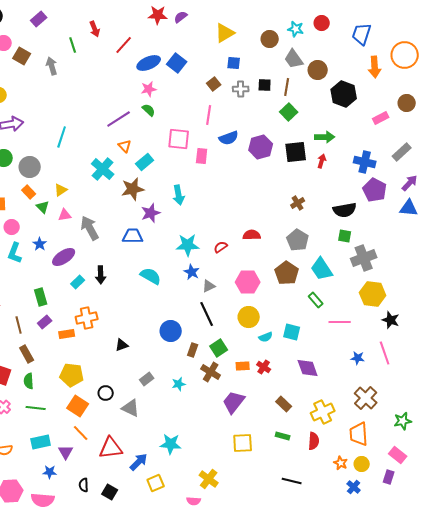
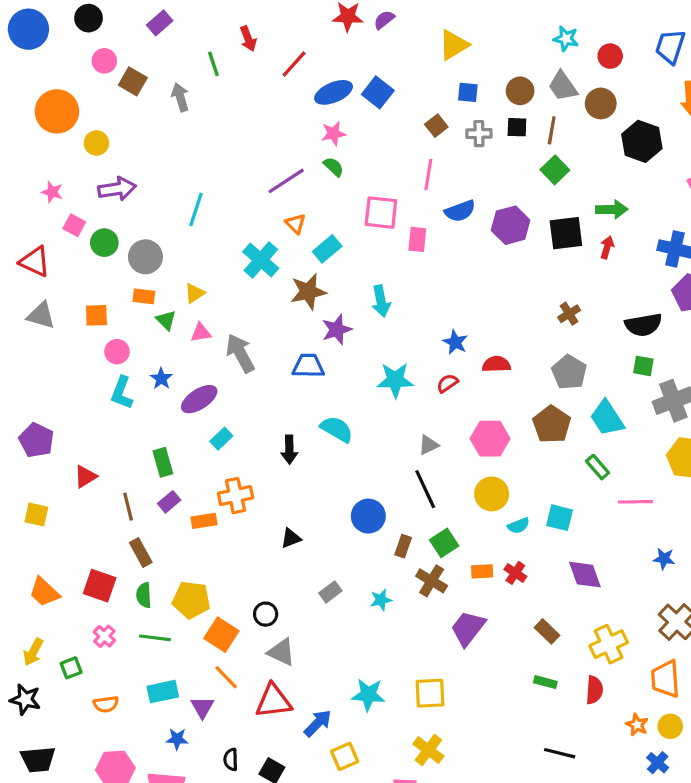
red circle: (322, 23) -> (610, 56), moved
brown circle: (270, 39) -> (520, 91), moved
orange rectangle: (29, 192) -> (144, 296), turned -40
blue star: (192, 272) -> (455, 342), moved
black arrow: (101, 275) -> (289, 450), moved
yellow pentagon: (72, 375) -> (191, 600), moved
gray triangle: (131, 408) -> (281, 652), moved
yellow square: (243, 443) -> (430, 693), moved

